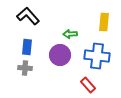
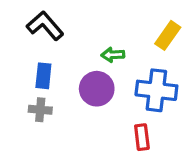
yellow rectangle: (104, 22) -> (168, 35), turned 30
red rectangle: (88, 85) -> (142, 137), turned 35

